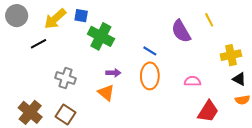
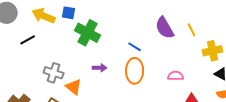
yellow arrow: (55, 19) -> (44, 16), turned 65
yellow line: (209, 20) -> (192, 30), moved
orange triangle: (106, 93) -> (74, 87), moved

